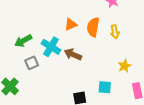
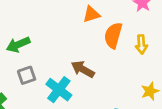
orange triangle: (71, 25) -> (91, 14), moved
cyan cross: (51, 47) -> (59, 90), moved

